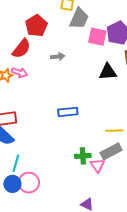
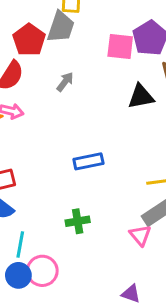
gray trapezoid: (79, 18) -> (61, 27), moved
gray arrow: (58, 57) -> (65, 82), turned -40
green cross: (83, 156) -> (78, 221), moved

